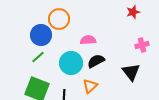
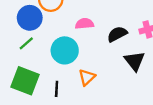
black semicircle: (96, 61) -> (117, 34), moved

